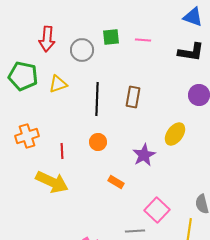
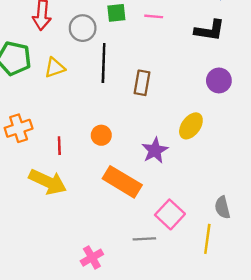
black line: (97, 99) -> (104, 63), moved
orange rectangle: (116, 182) -> (122, 182), size x2.0

